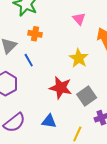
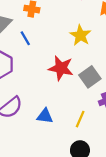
blue triangle: (49, 121) -> (45, 116), moved

